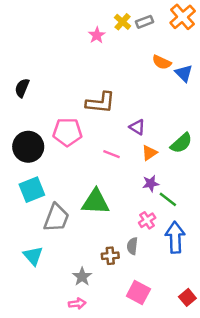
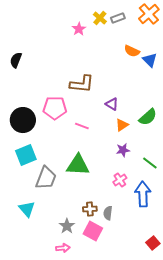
black semicircle: (22, 88) -> (16, 60), moved
pink line: (111, 154) -> (82, 126), moved
green line: (168, 199) -> (150, 163), moved
gray semicircle: (132, 246) -> (108, 213), moved
pink square: (138, 293) -> (93, 231), moved

